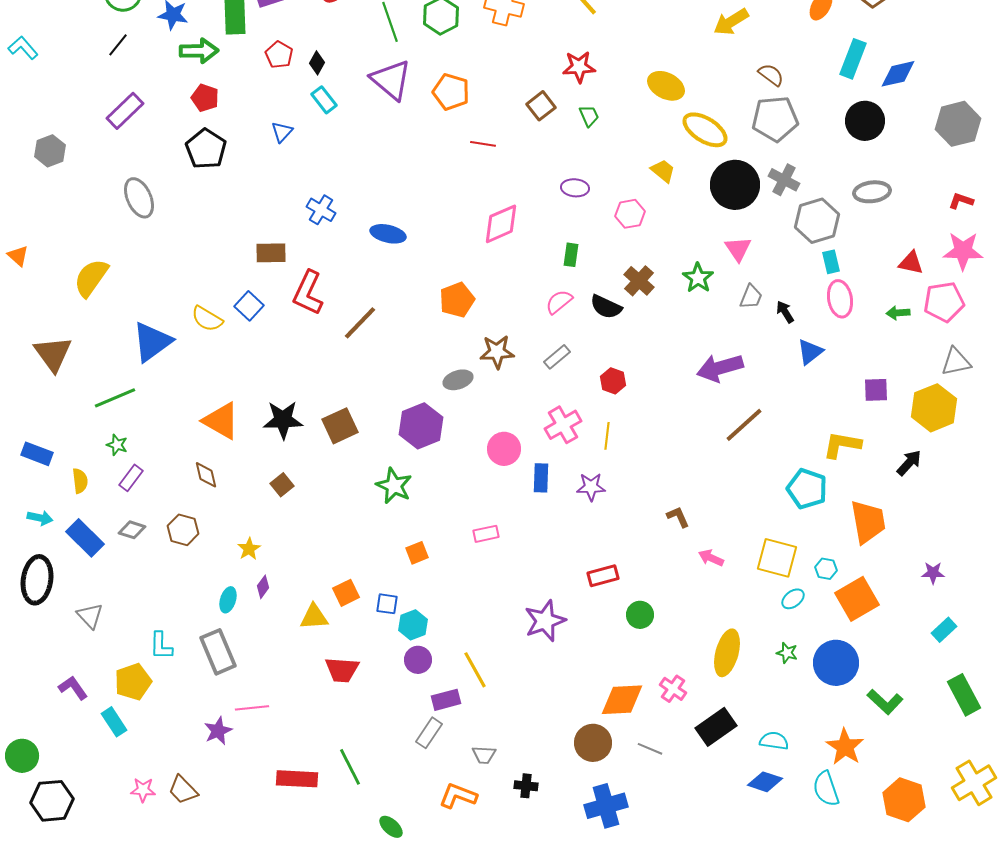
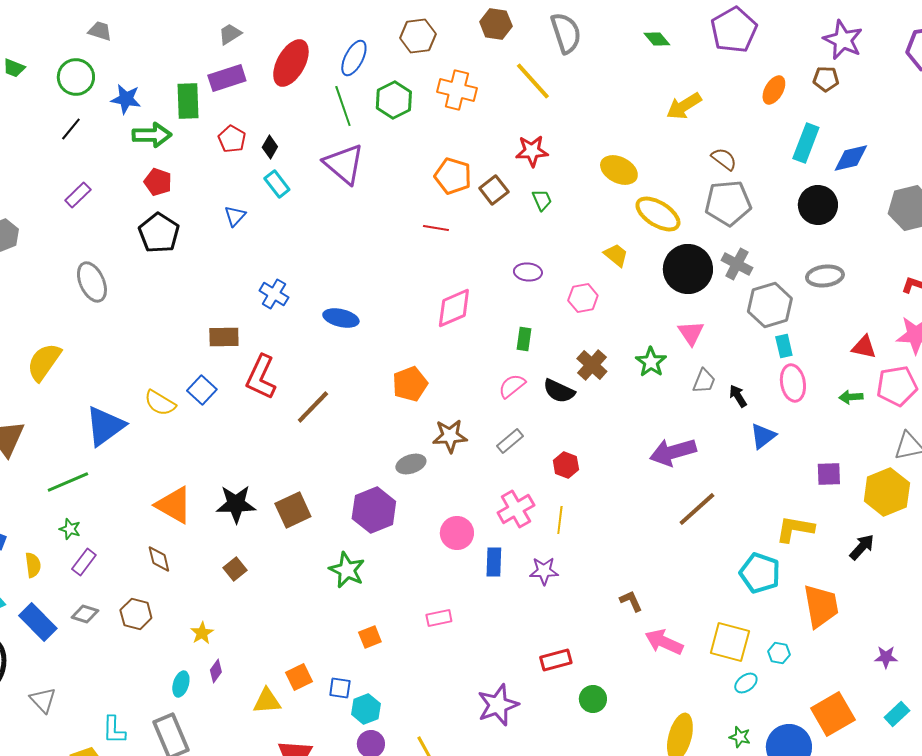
orange pentagon: (451, 92) -> (453, 176), moved
purple rectangle: (125, 111) -> (78, 195), size x0.7
pink arrow: (711, 558) -> (664, 642), size x1.5
orange square: (857, 599) -> (833, 714), moved

